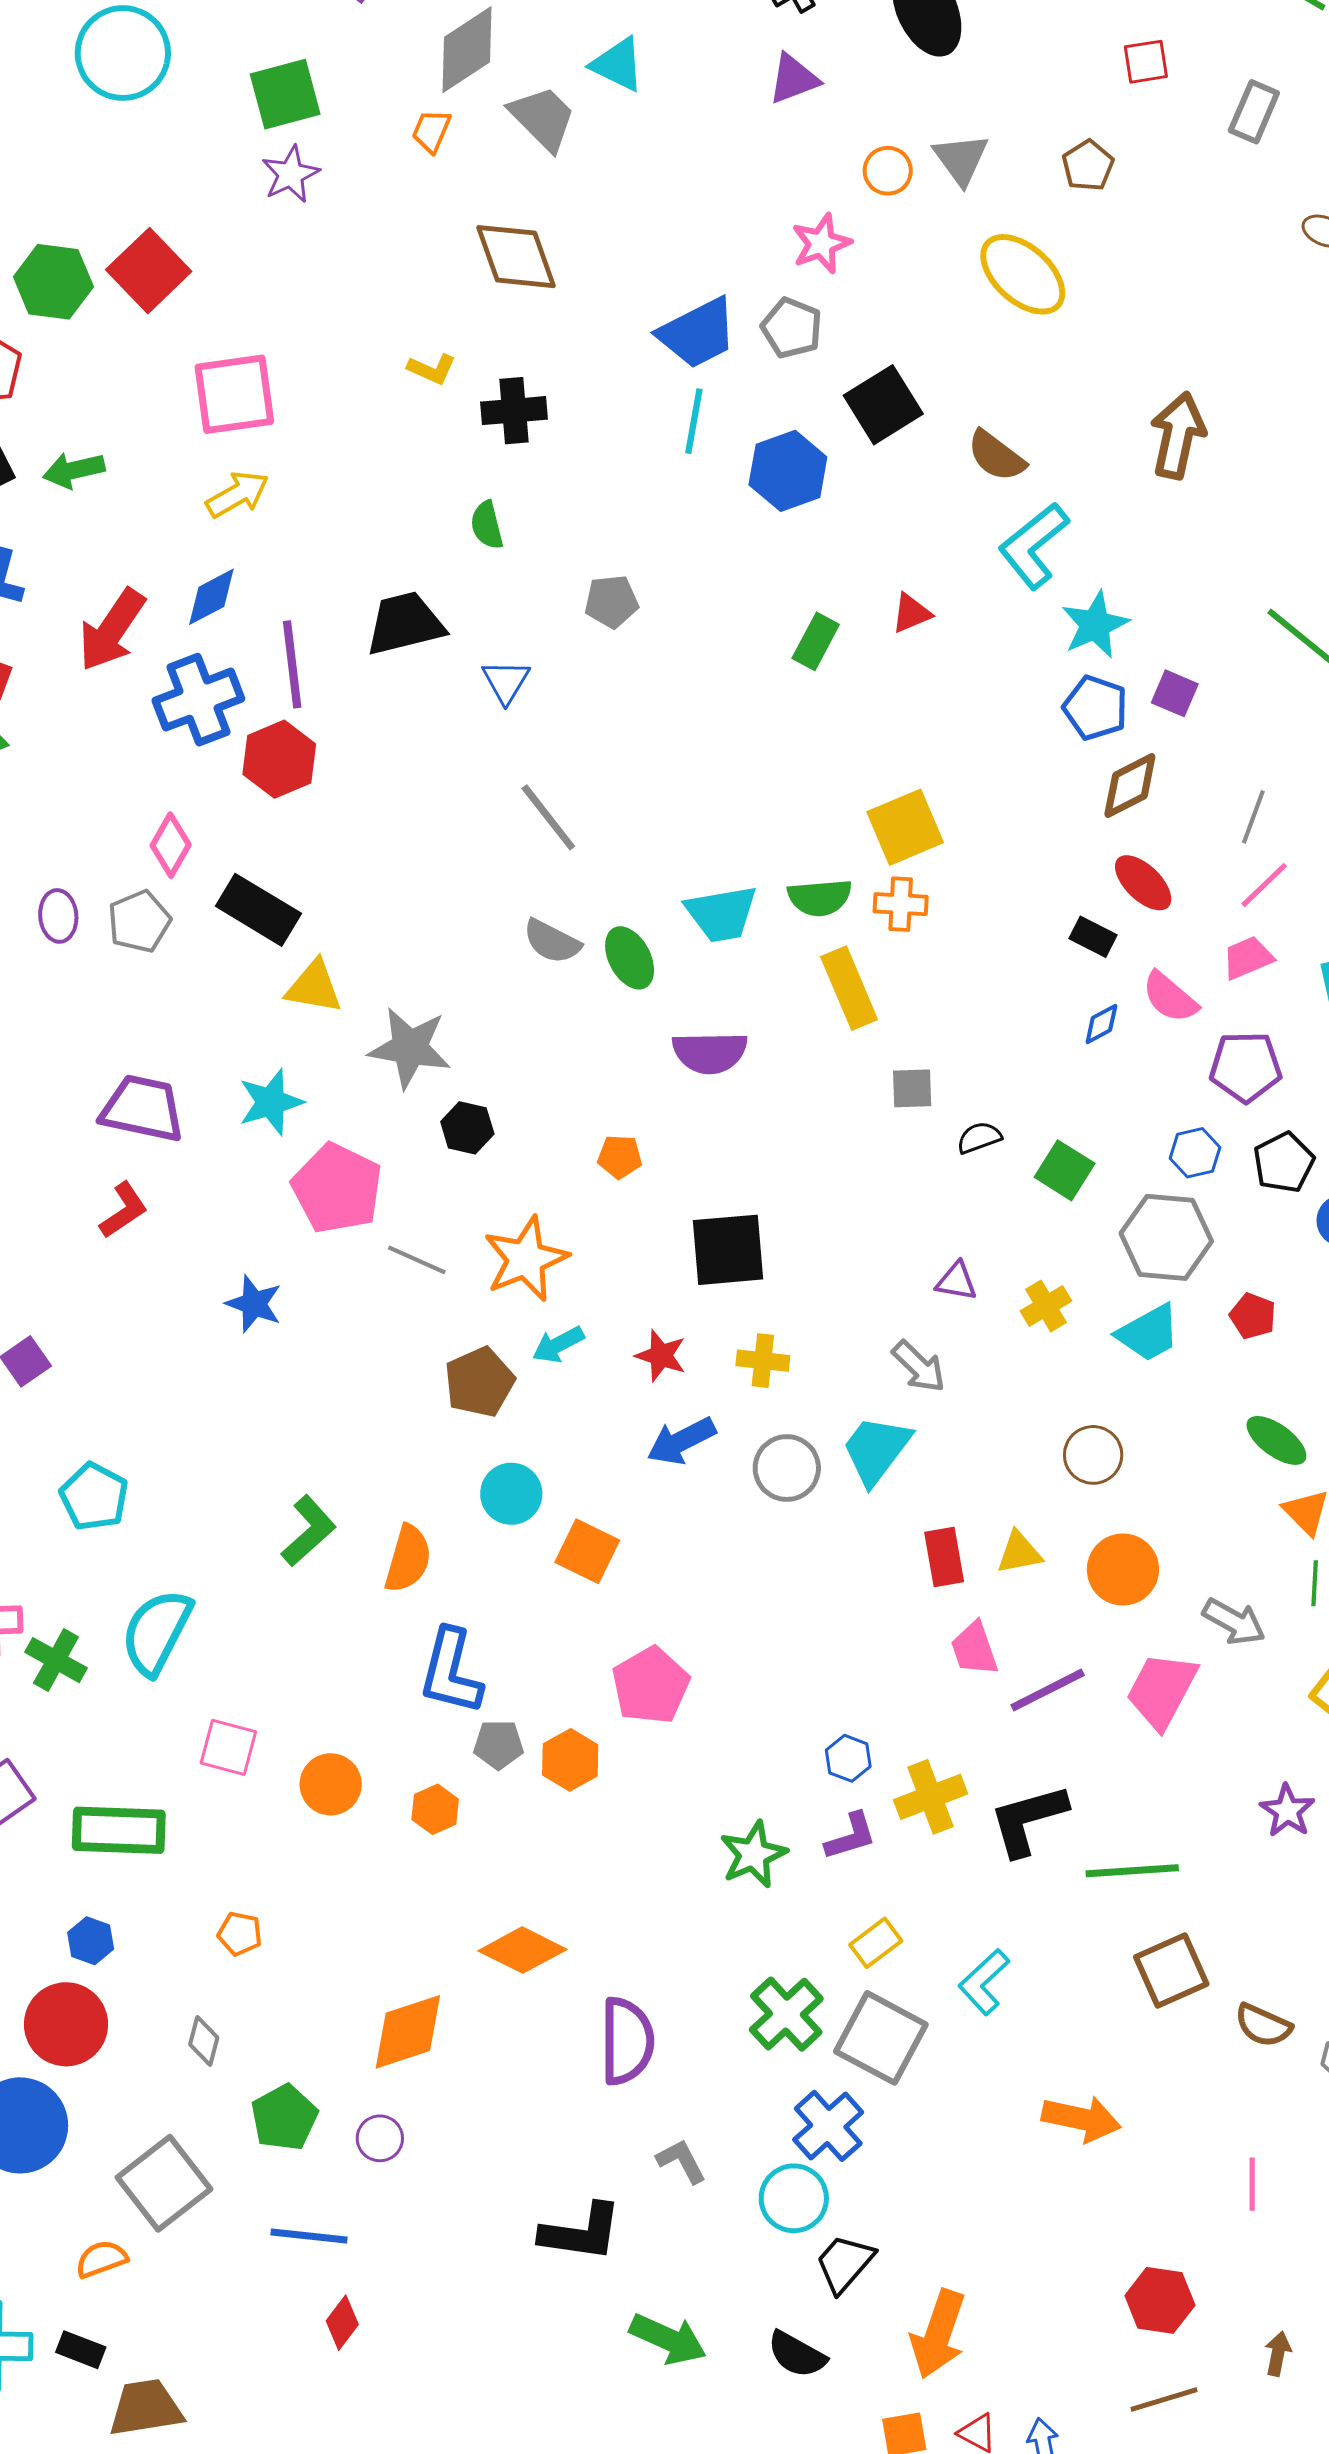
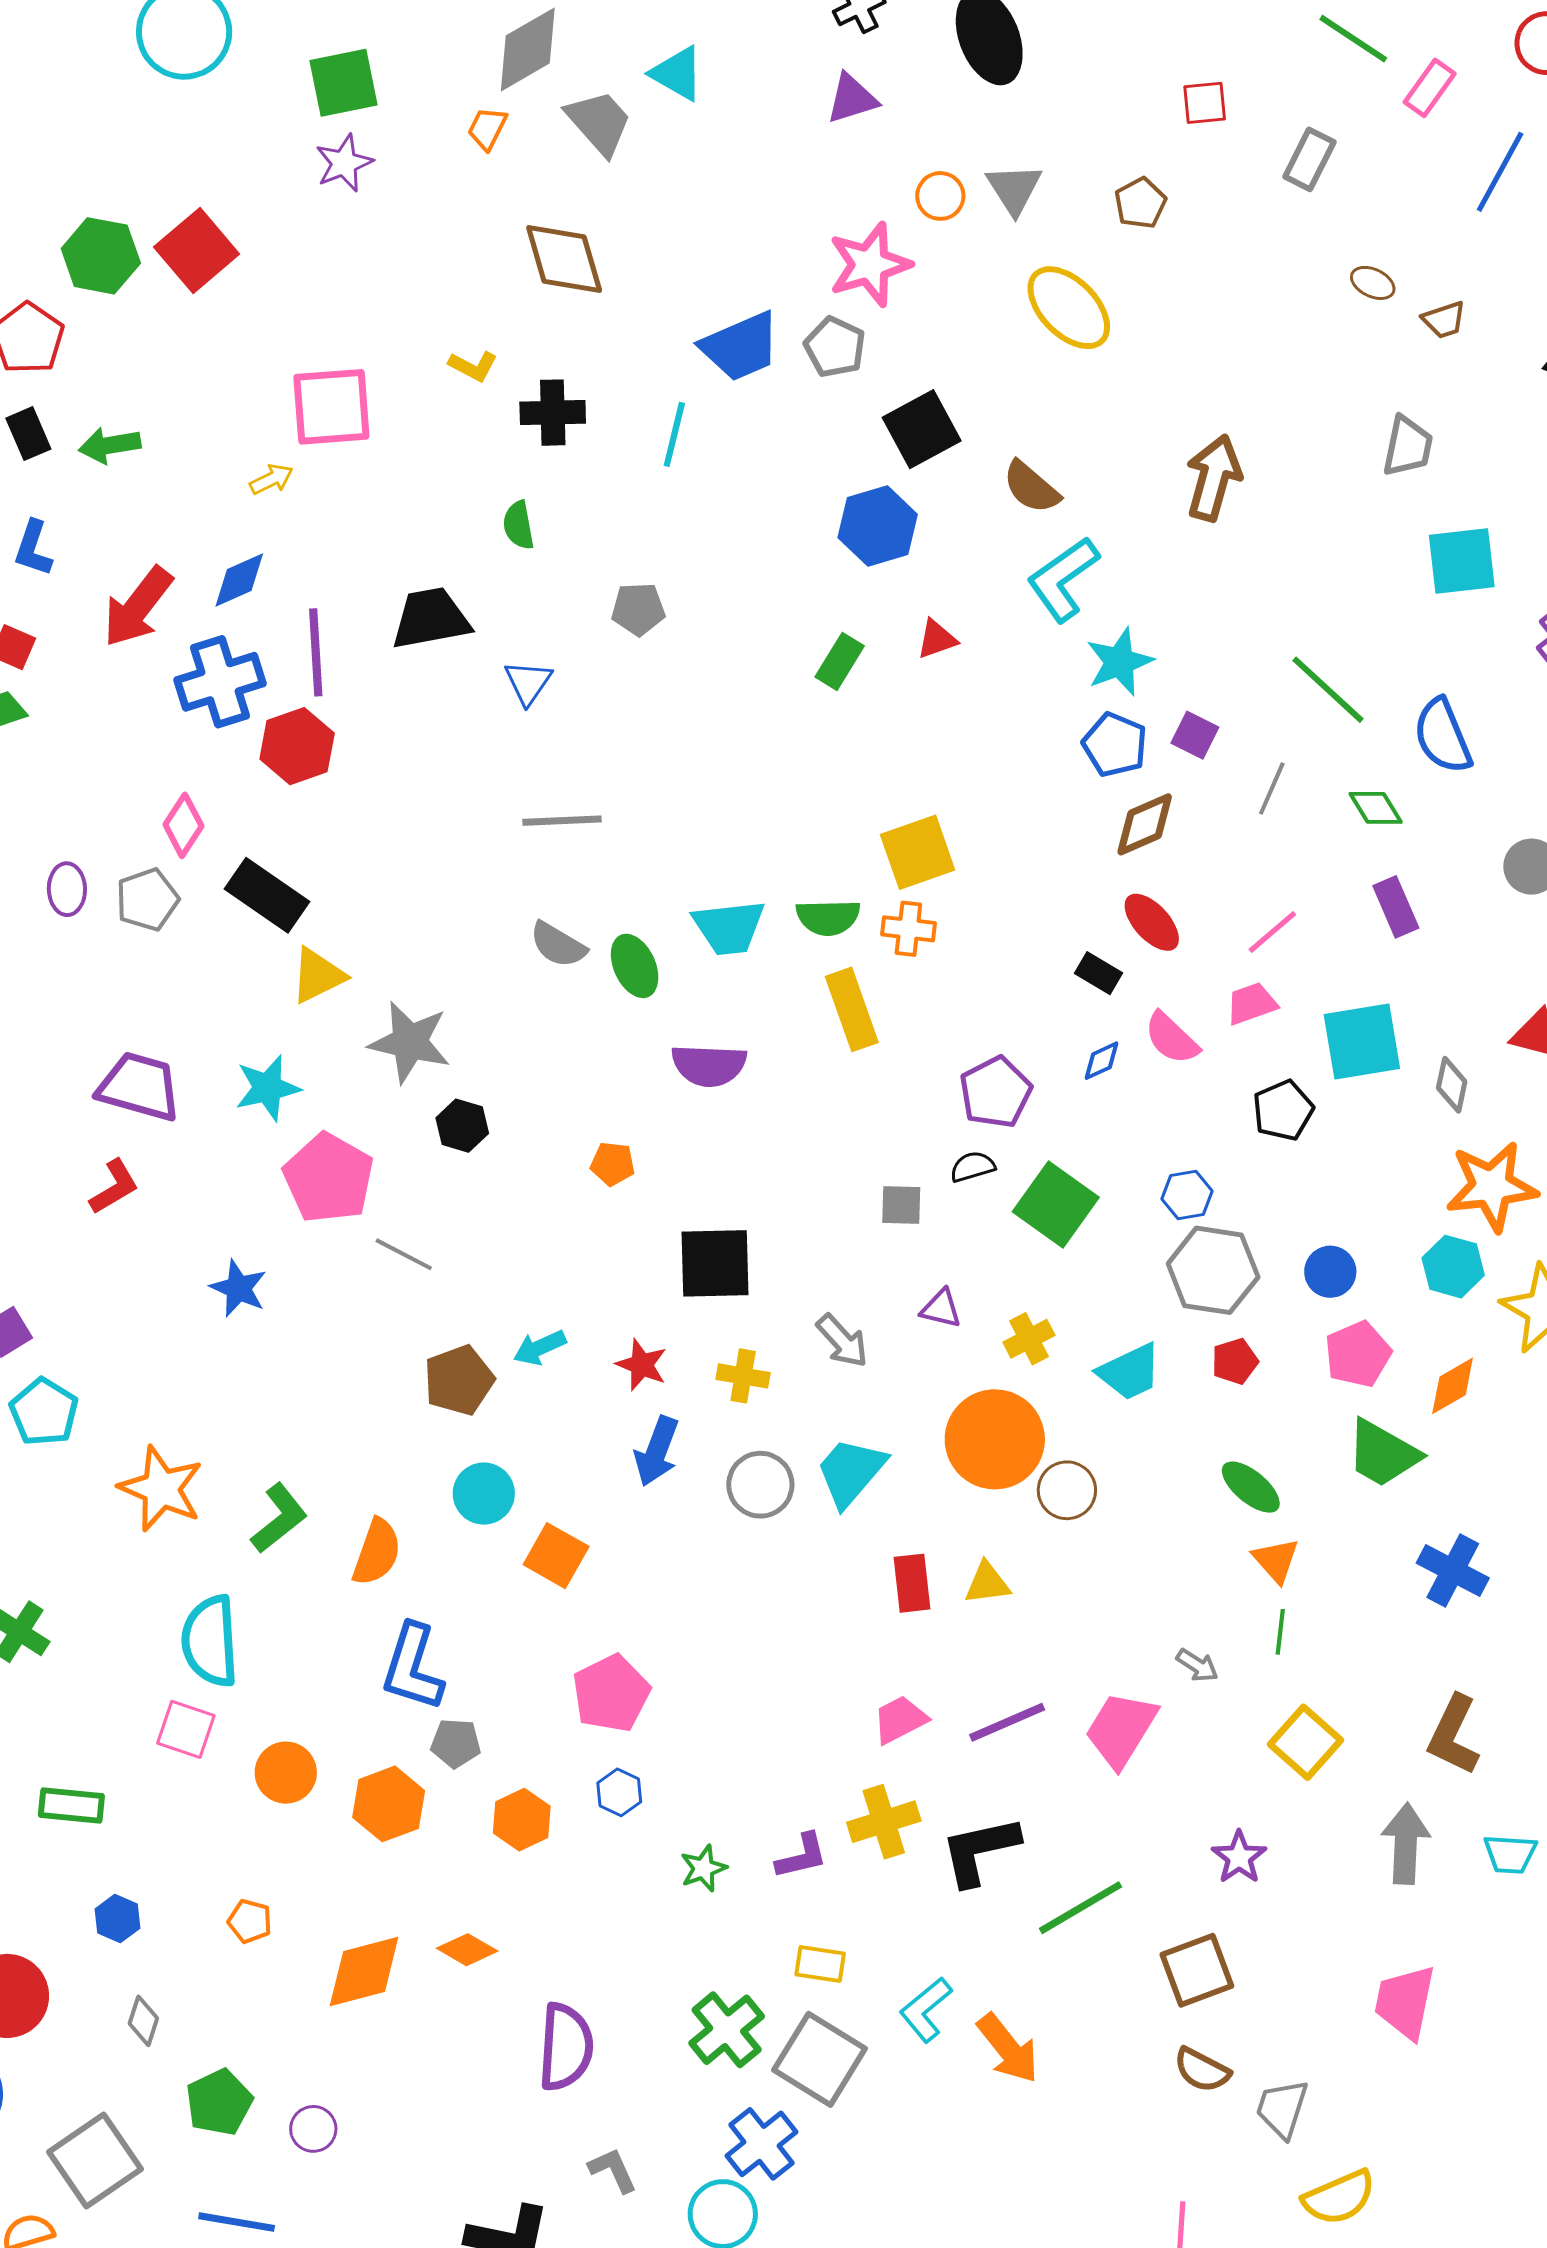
pink star: (821, 243) -> (870, 265), size x1.4
pink square: (234, 394) -> (331, 407), moved
cyan line: (694, 421) -> (674, 434), moved
blue hexagon: (788, 471) -> (878, 526), moved
yellow arrow: (237, 494) -> (271, 479), size x0.7
gray line: (548, 817) -> (562, 821), turned -58
gray line: (1253, 817) -> (1272, 788), moved
yellow triangle: (314, 987) -> (318, 976), turned -40
purple pentagon: (1246, 1067) -> (996, 1092), moved, turned -30
gray square: (912, 1088) -> (901, 1205), moved
black pentagon: (1284, 1163) -> (1283, 1110), moved
green square: (1065, 1170) -> (1056, 1204), size x1.4
gray hexagon: (1166, 1237) -> (1213, 1270), moved
orange star: (526, 1259) -> (161, 1489), moved, turned -30
red pentagon: (1253, 1316) -> (1235, 1361), turned 30
gray arrow: (919, 1367) -> (842, 1341), moved
blue arrow: (681, 1441) -> (657, 1451), turned -46
cyan pentagon: (94, 1497) -> (44, 1412), moved
orange circle: (1123, 1570) -> (995, 1439), moved, size x1.4
gray arrow: (1234, 1622) -> (1197, 1665), size x0.7
cyan semicircle: (157, 1632) -> (210, 1641), moved, turned -34
pink trapezoid: (974, 1649) -> (900, 1720), moved, turned 78
blue hexagon: (848, 1758) -> (619, 1792), moved
orange hexagon: (570, 1760) -> (522, 1820), moved
orange hexagon: (435, 1809) -> (389, 1804), size x1.5
green rectangle: (119, 1830) -> (71, 1805), size x0.7
green star: (753, 1854) -> (703, 1868), size x0.7
green line: (1132, 1871) -> (1080, 1908), turned -30
orange pentagon: (240, 1934) -> (250, 1921), moved
blue hexagon: (91, 1941) -> (118, 1919), moved
yellow rectangle: (876, 1943) -> (820, 1964), turned 42
orange diamond: (523, 1950) -> (467, 1950), size x0.7
brown square: (1171, 1971) -> (1197, 1970), moved
orange diamond: (408, 2032) -> (364, 1971), moved
orange arrow: (1081, 2119) -> (1008, 2048), moved, turned 36

